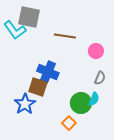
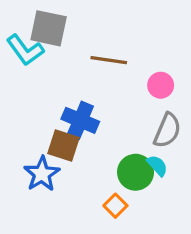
gray semicircle: (100, 78) -> (167, 130), size x1.5
cyan semicircle: (94, 99) -> (157, 166), turned -64

